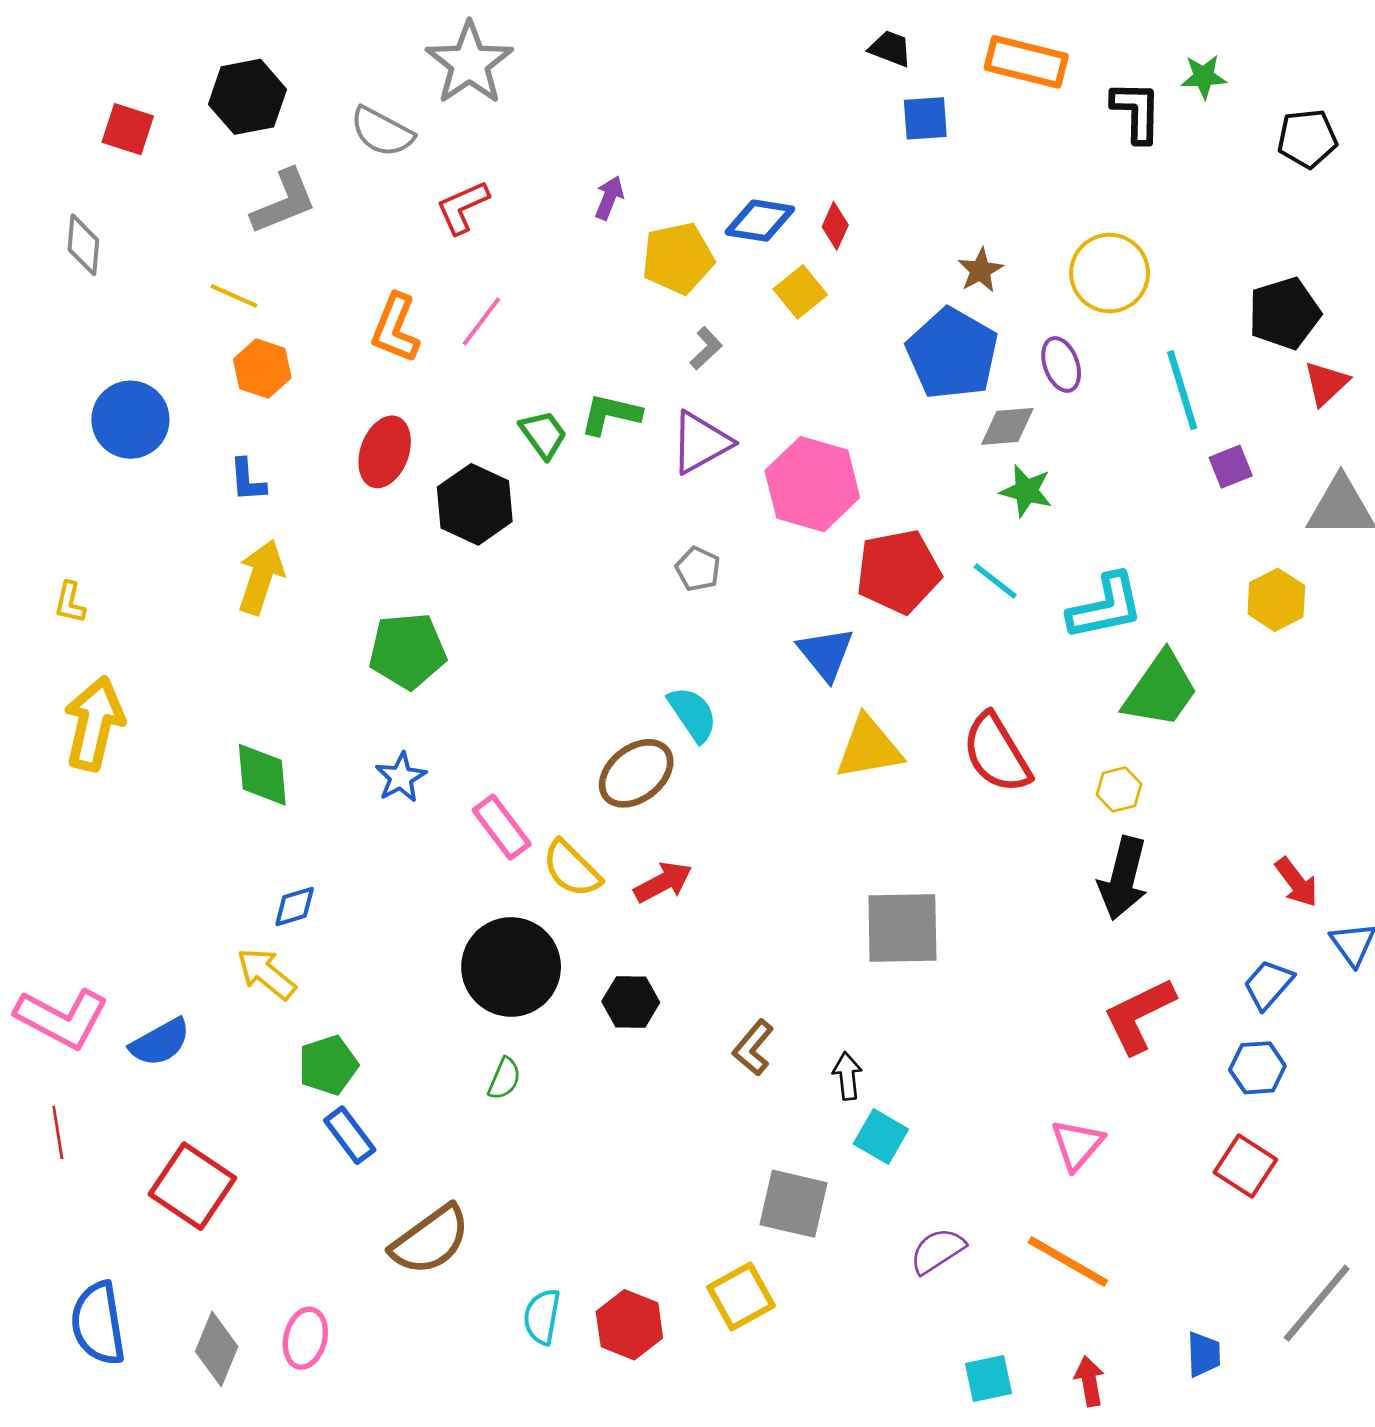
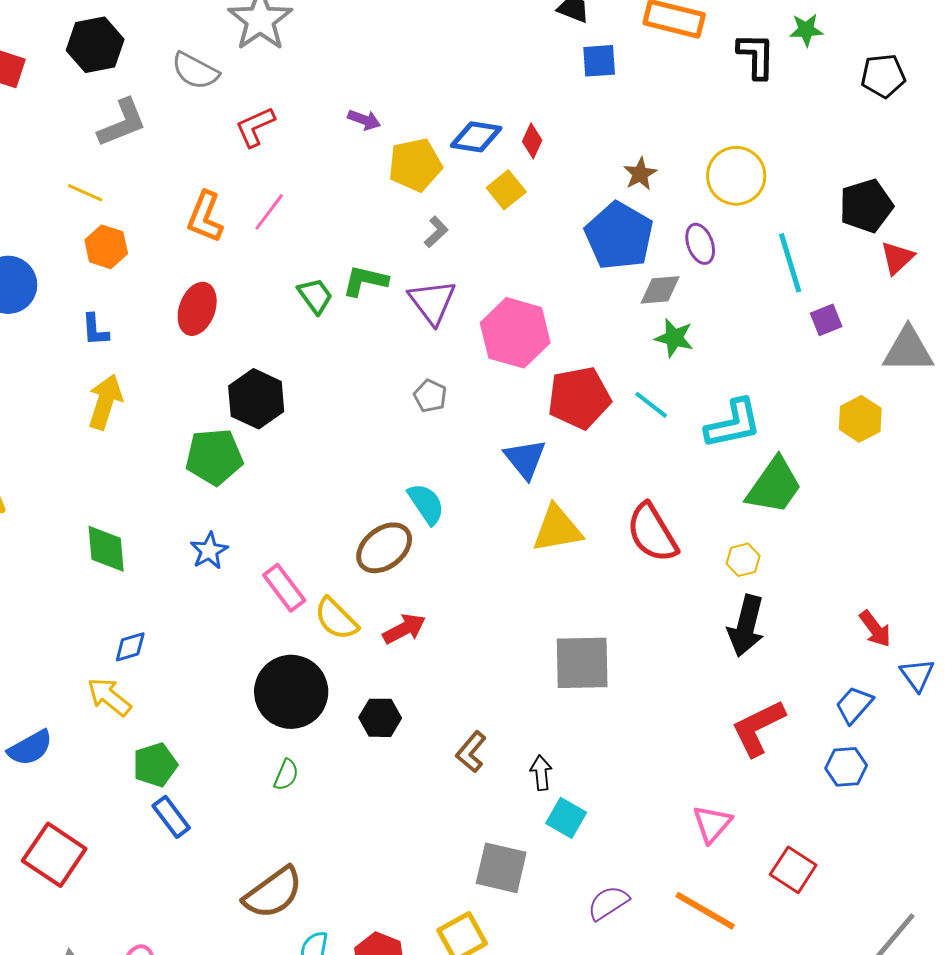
purple arrow: (609, 198) -> (364, 120), turned 88
purple triangle: (701, 442) -> (432, 302), turned -38
black hexagon: (475, 504) -> (256, 399), moved
red square: (1245, 1166) -> (793, 870), moved
brown semicircle: (430, 1240) -> (273, 893), moved

